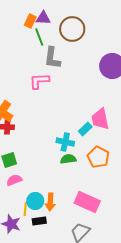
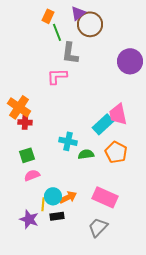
purple triangle: (43, 18) -> (78, 13), moved, turned -42
cyan rectangle: (85, 129) -> (103, 124), size x1.5
cyan cross: (65, 142) -> (68, 141), moved
orange arrow: (50, 202) -> (68, 197), turned -120

